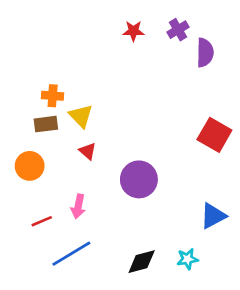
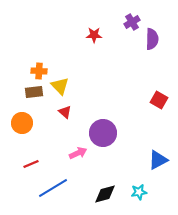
red star: (133, 31) -> (94, 35), moved
red square: (214, 135) -> (159, 100), size x0.7
pink arrow: (78, 206) -> (78, 153), moved, turned -126

